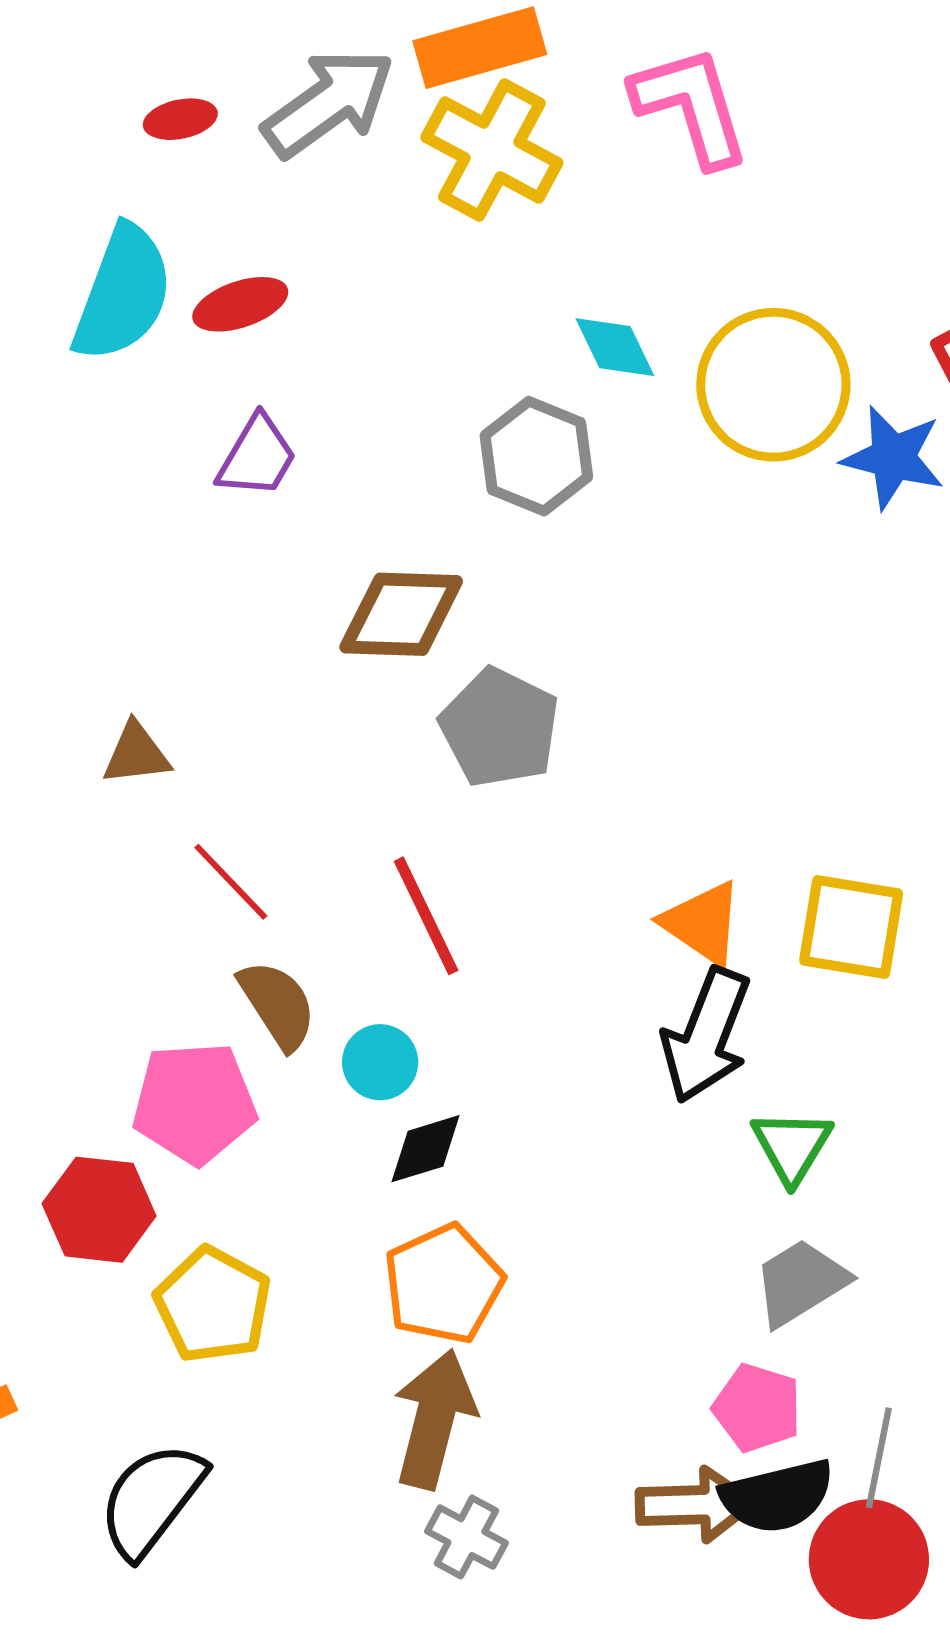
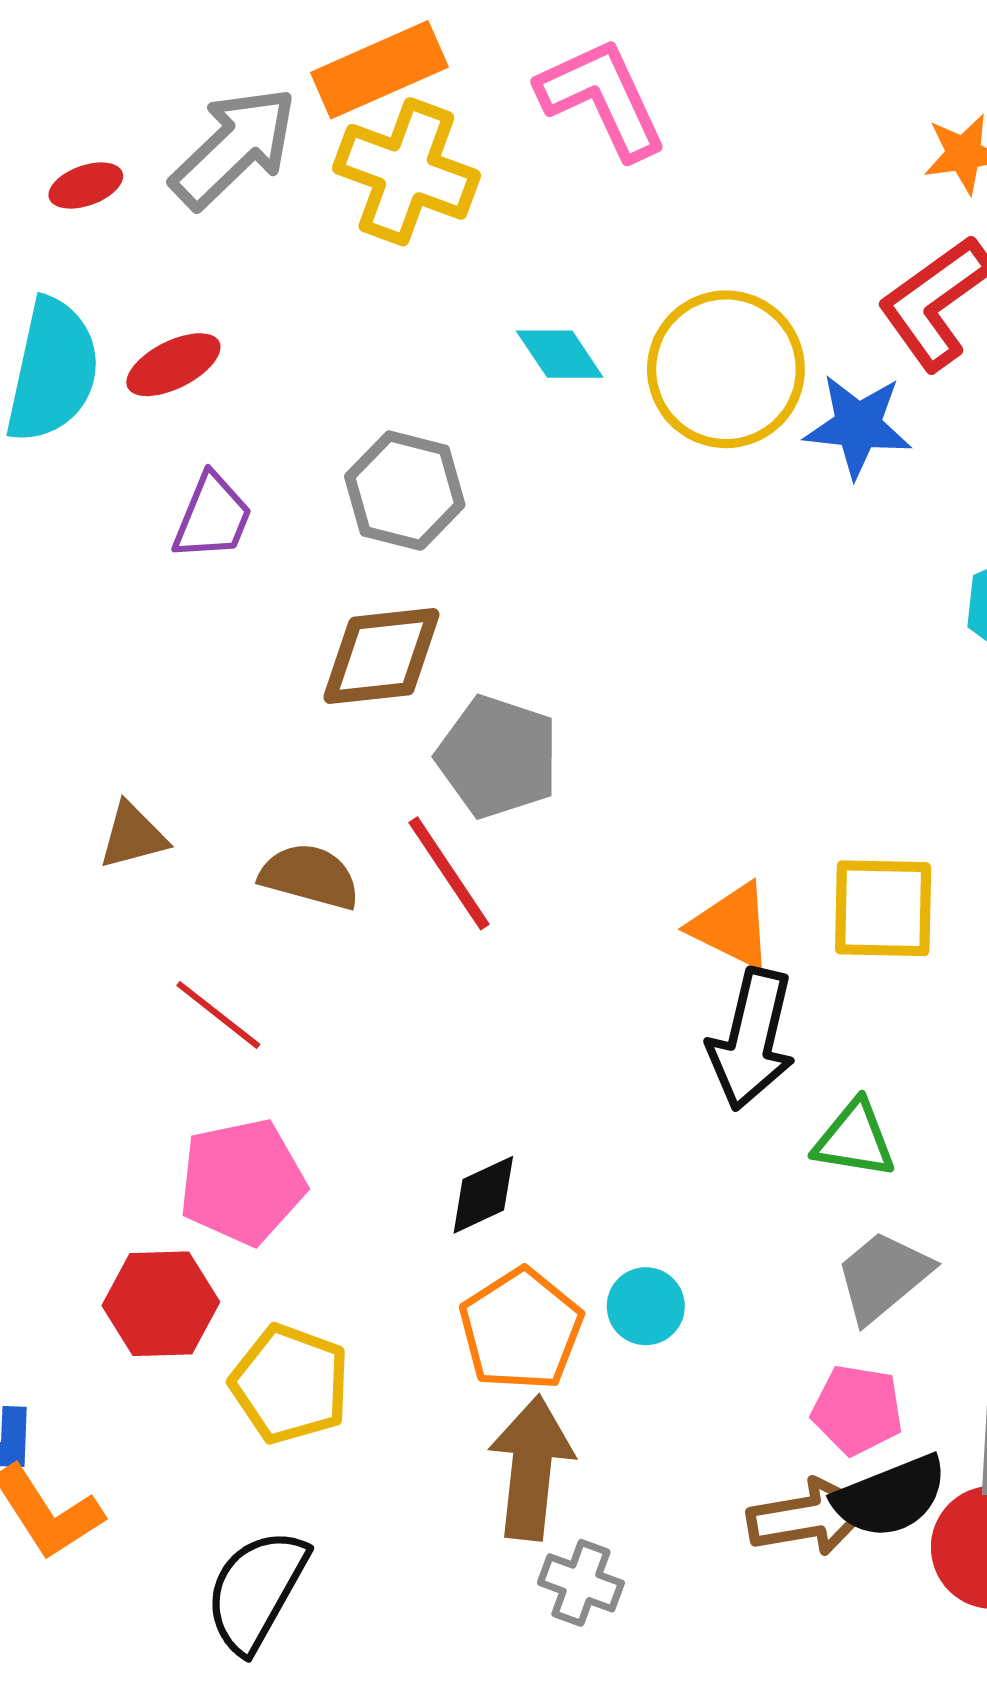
gray hexagon: (536, 456) -> (405, 491), moved
red line: (231, 882) -> (218, 1015), moved
red line: (426, 916) -> (449, 873), moved
brown semicircle: (278, 1005) -> (310, 876), moved, turned -34
cyan circle: (380, 1062) -> (646, 1306), moved
green triangle: (792, 1146) -> (855, 1139), turned -44

